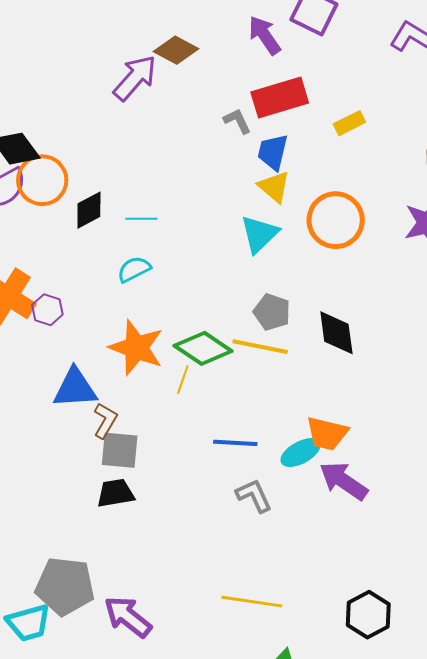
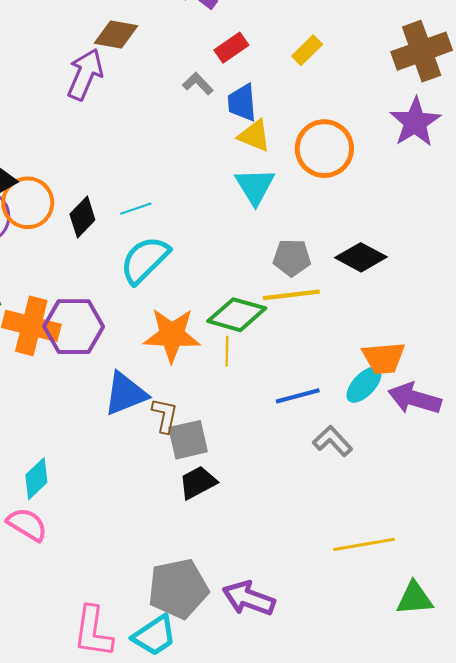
red rectangle: (280, 97) -> (231, 48), size x0.6
cyan semicircle: (134, 269) -> (145, 260), size x1.6
purple hexagon: (47, 310) -> (74, 327), size x1.8
black diamond: (336, 333) -> (361, 257), turned -36

